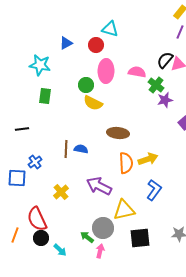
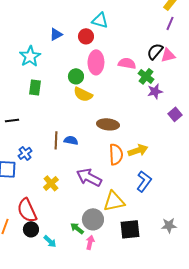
cyan star: (40, 65) -> (30, 56), turned 30

